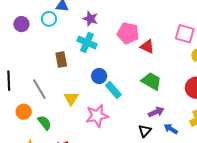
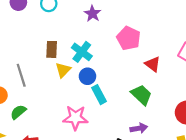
cyan cross: (87, 42) -> (82, 52), moved
red triangle: (147, 47) -> (153, 64), moved
yellow triangle: (71, 98) -> (63, 70), moved
green semicircle: (44, 123) -> (18, 112), turned -105

